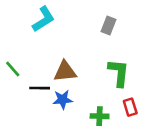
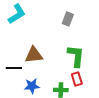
blue star: (63, 100) -> (32, 86), moved
red rectangle: (130, 107) -> (77, 79), moved

